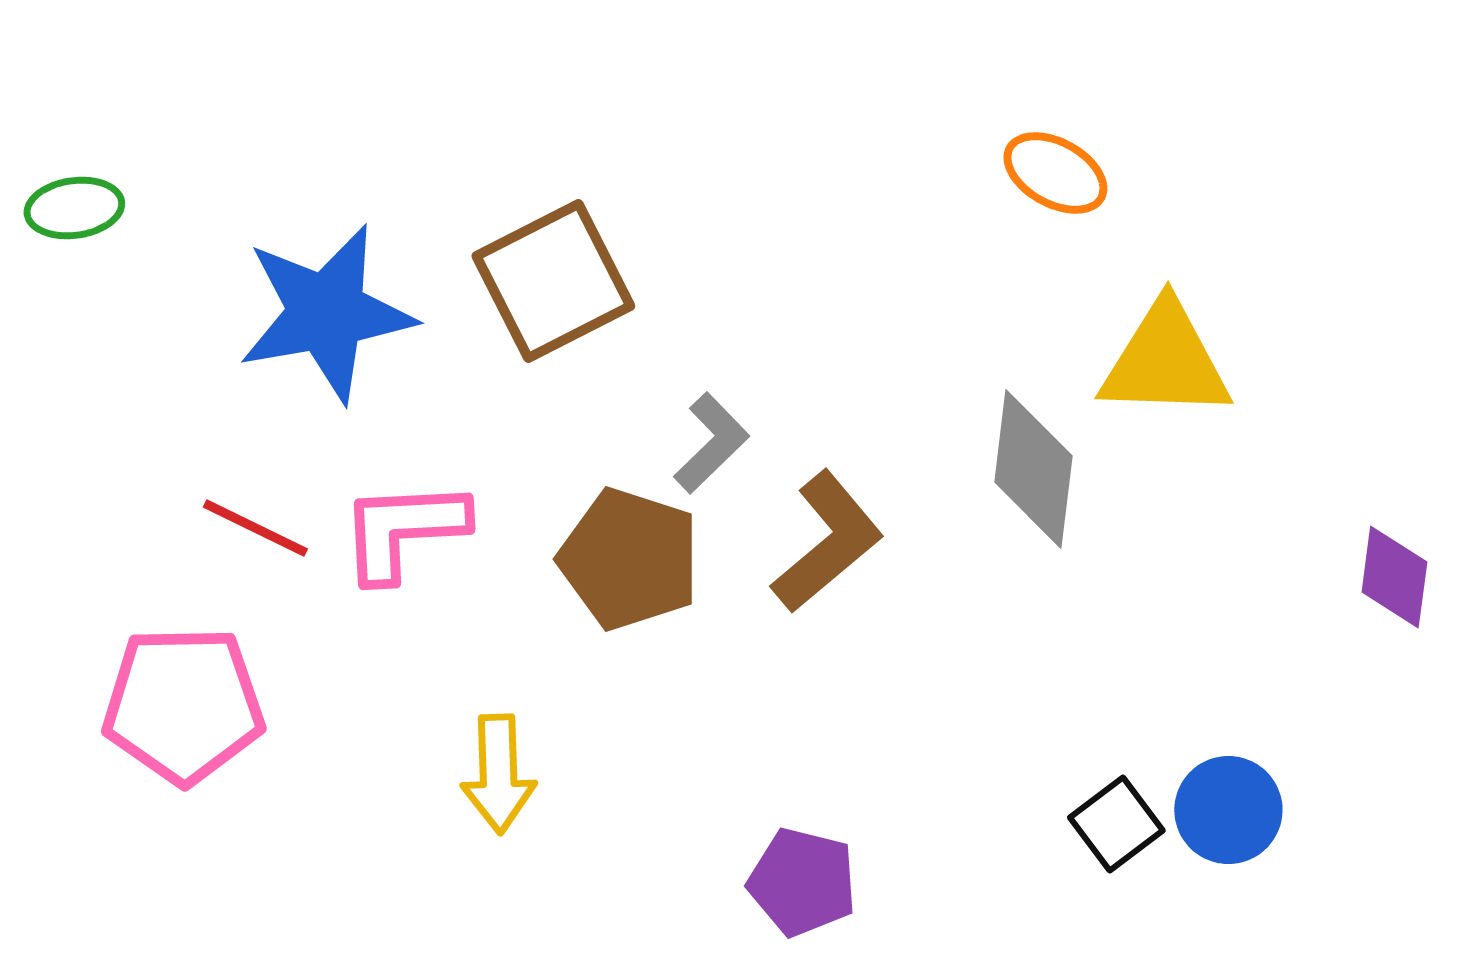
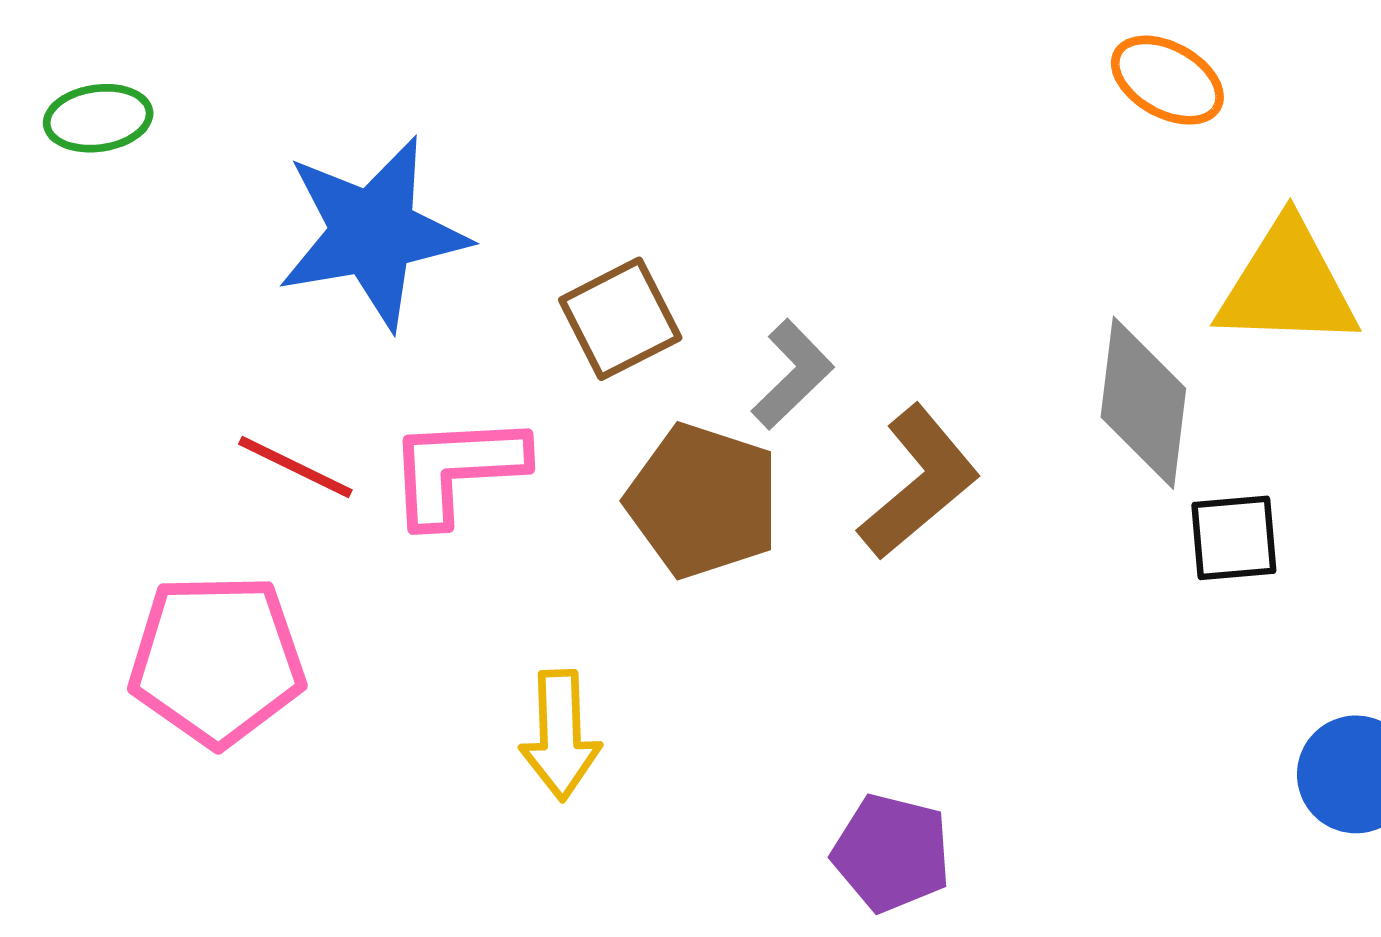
brown square: (553, 281) -> (620, 319), moved, size x0.7
black square: (1116, 824) -> (1234, 538), moved, turned 32

